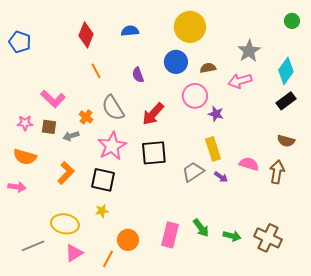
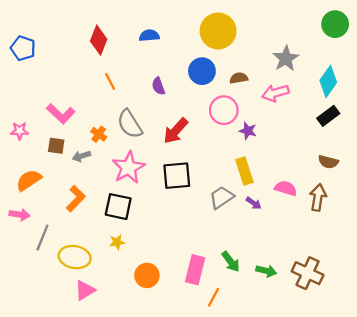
green circle: (292, 21) -> (335, 24), size x1.5
pink star: (25, 123) -> (20, 131), moved
orange semicircle: (25, 157) -> (29, 180), turned 130
gray line: (33, 246) -> (42, 238), moved, turned -45
orange line: (108, 259) -> (213, 297), moved

